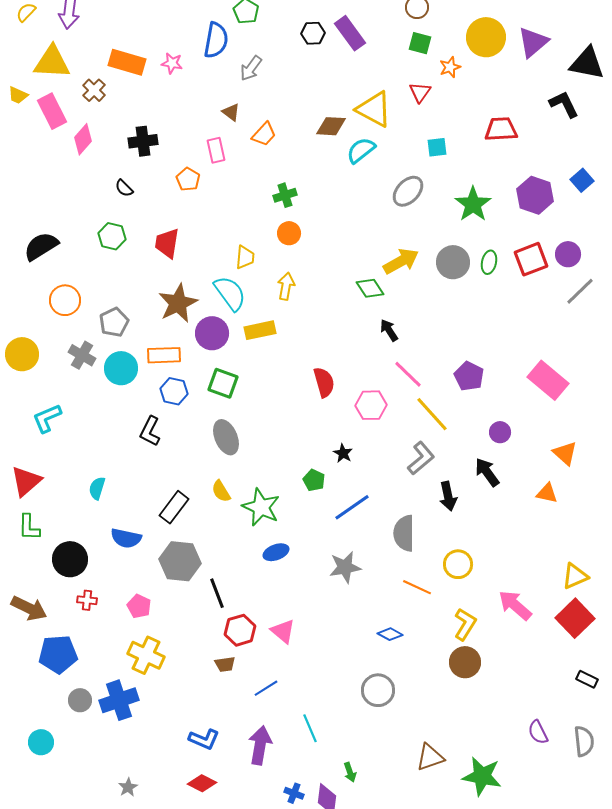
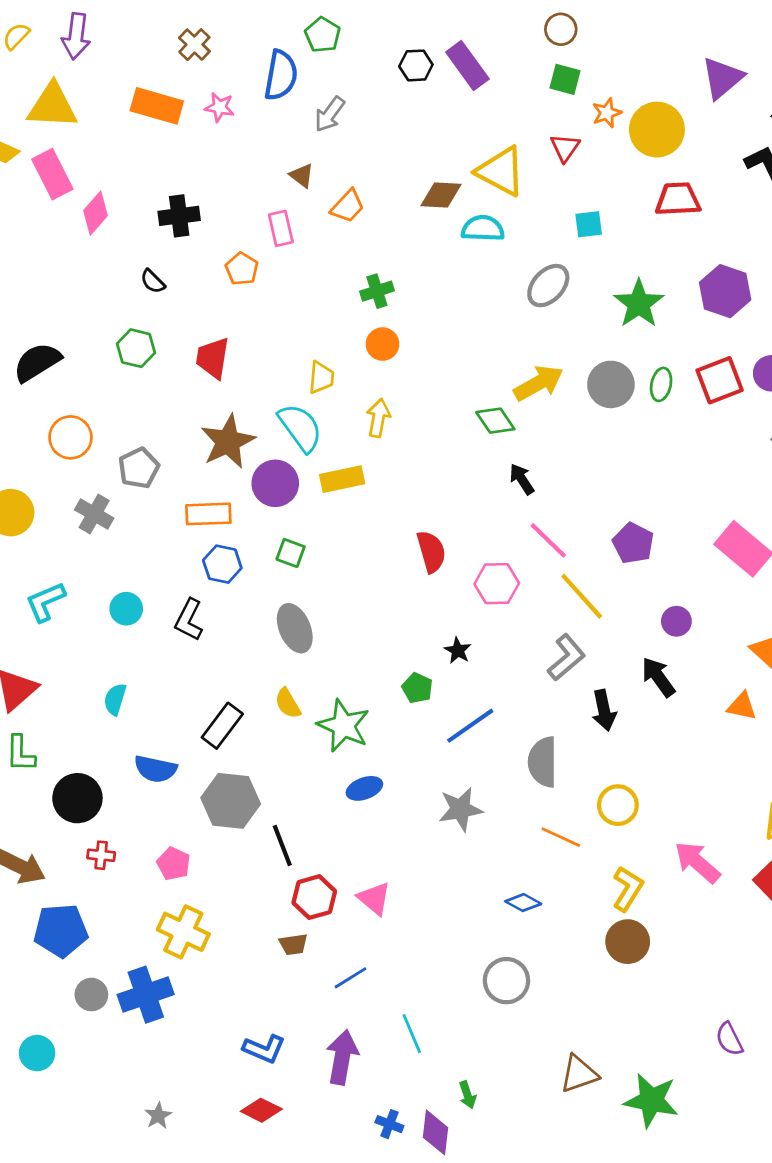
yellow circle: (486, 37) -> (657, 130), moved
brown cross: (94, 90) -> (194, 45), moved
cyan semicircle: (361, 150) -> (483, 228), turned 40
cyan circle: (121, 368) -> (126, 609), moved, size x0.7
green square: (223, 383) -> (291, 553), size x0.7

